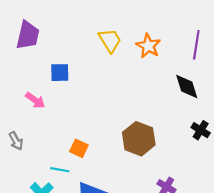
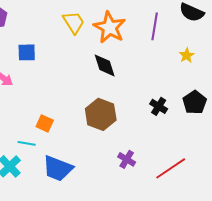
orange star: (148, 46) -> (110, 27), size x1.4
black diamond: (187, 86) -> (105, 65), moved

